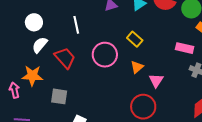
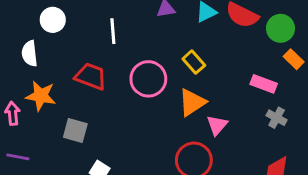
white semicircle: (40, 45) -> (30, 53), moved, turned -54
red trapezoid: (65, 58) -> (91, 76), turned -35
orange triangle: (137, 67) -> (192, 102), size x1.5

